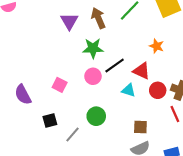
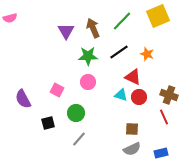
black line: (115, 65) -> (119, 52), moved
red circle: (158, 90) -> (139, 97), moved
green circle: (96, 116) -> (76, 113), moved
gray line: (72, 135) -> (79, 139), moved

